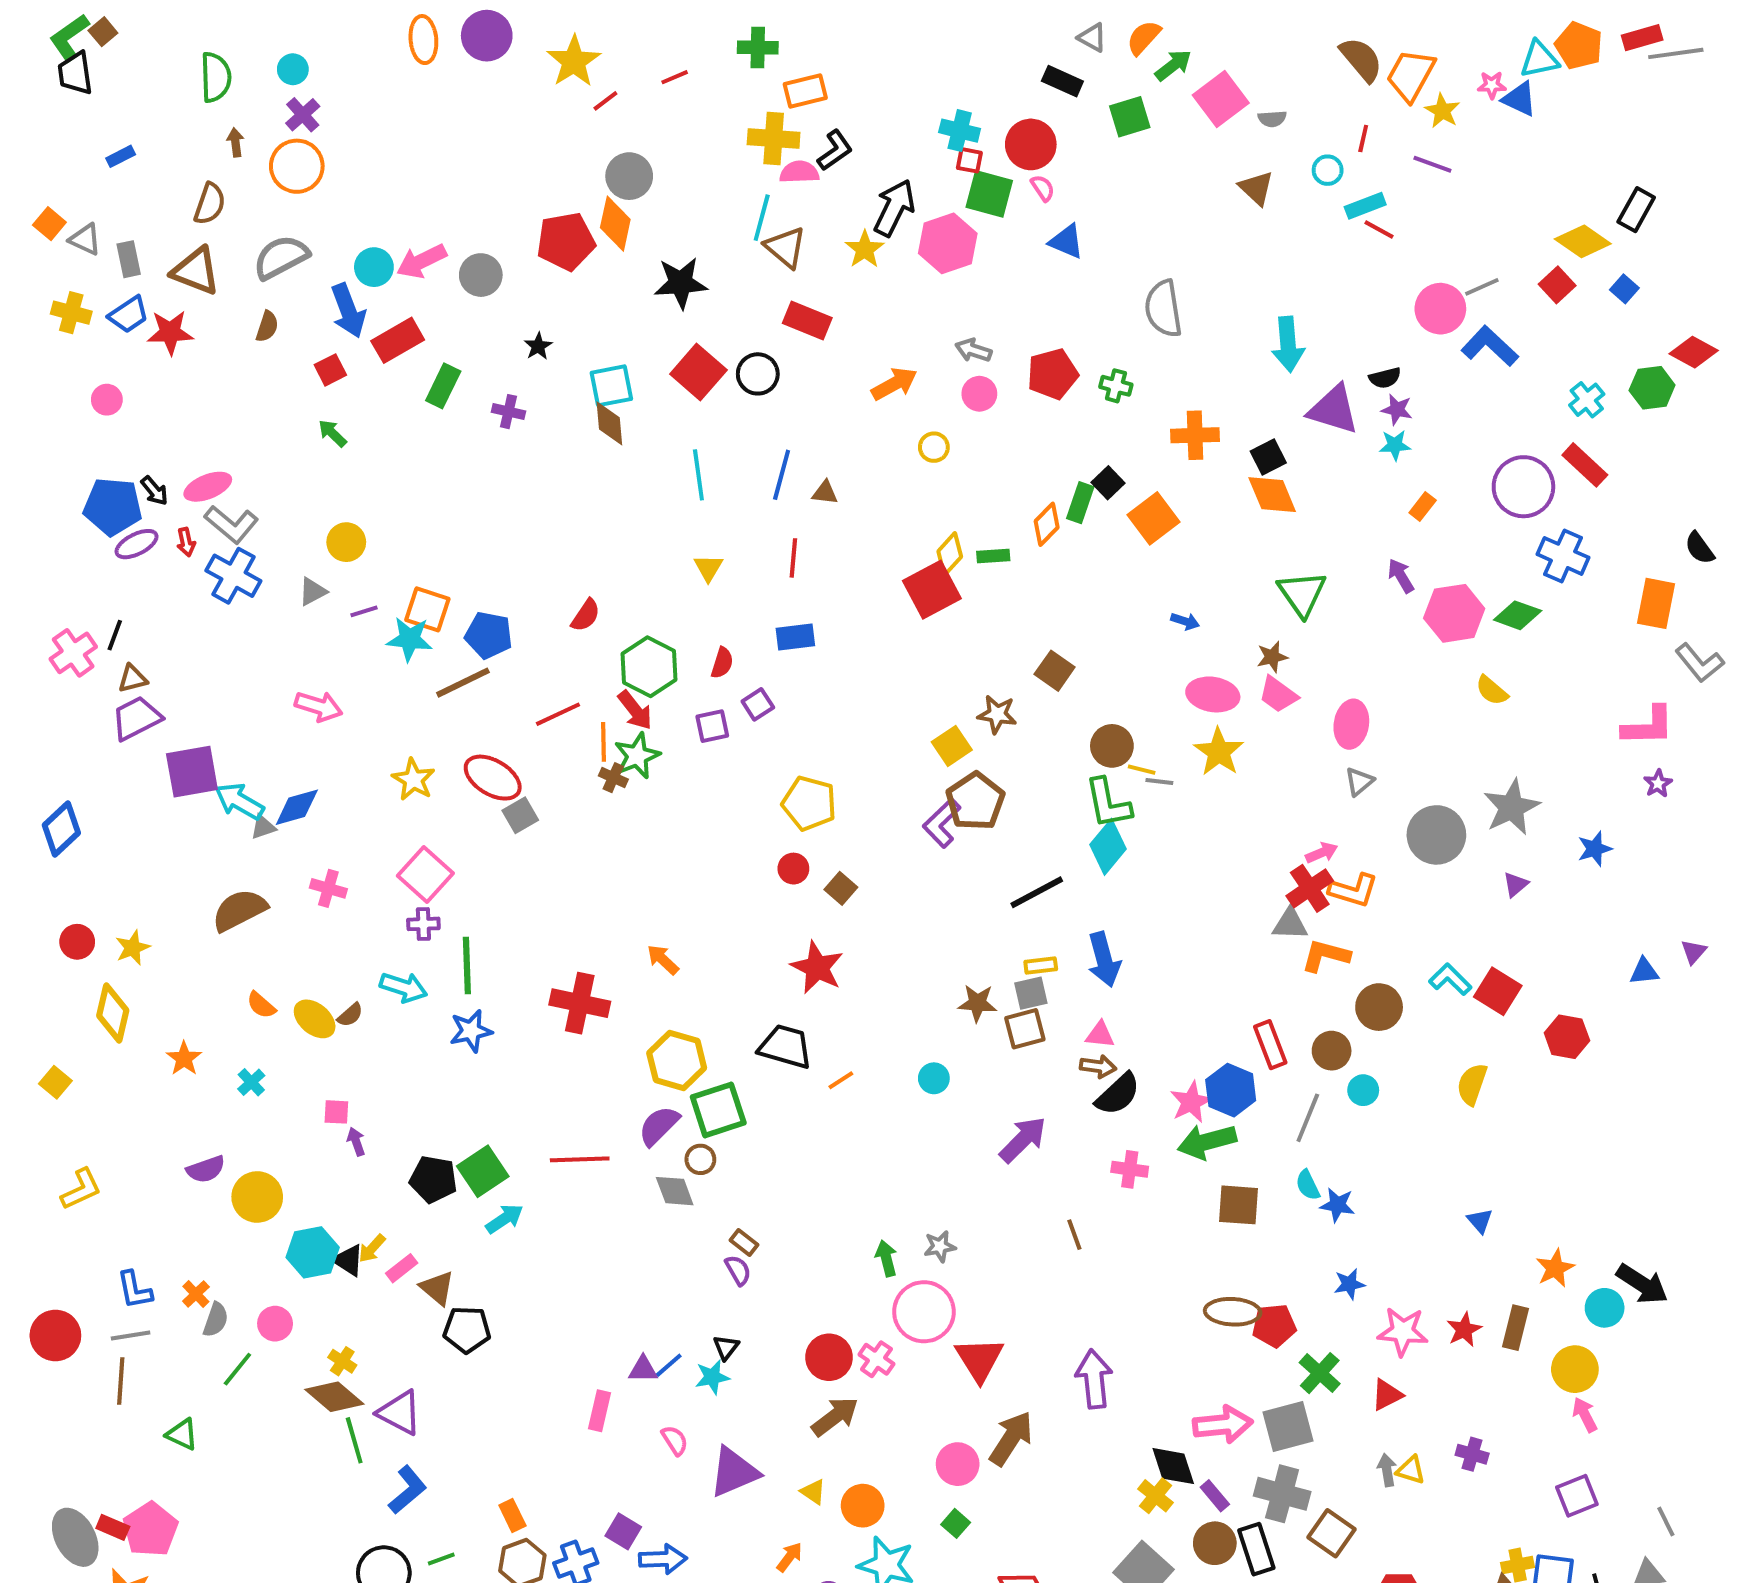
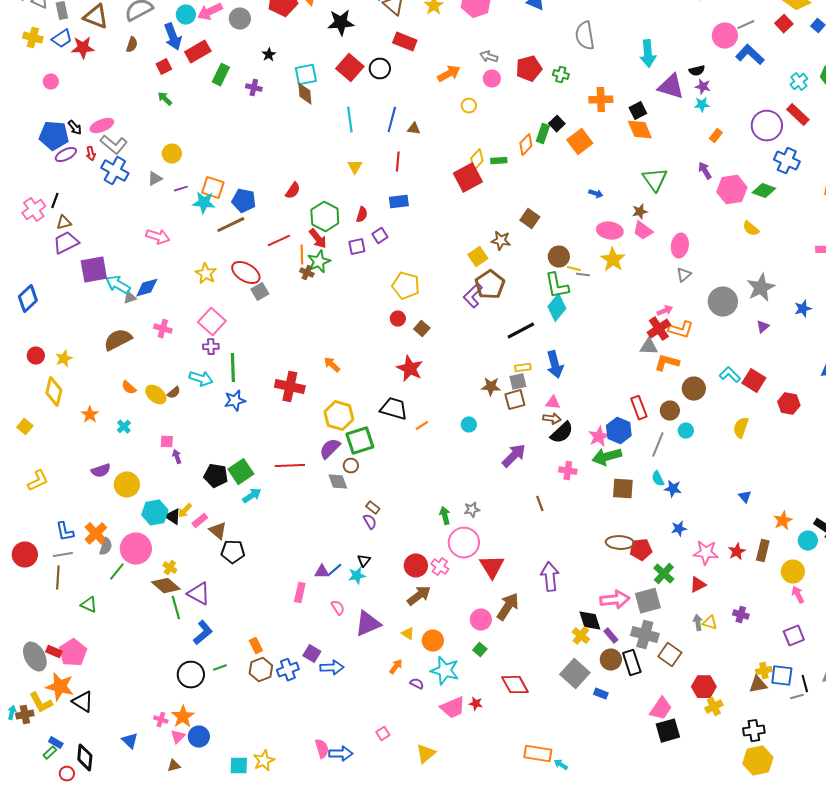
orange cross: (196, 1294) -> (96, 534), size x1.6
pink circle: (275, 1324) -> (136, 549), size x1.8

